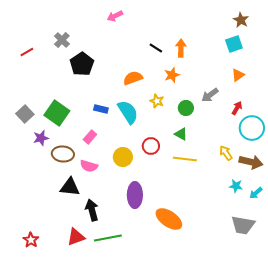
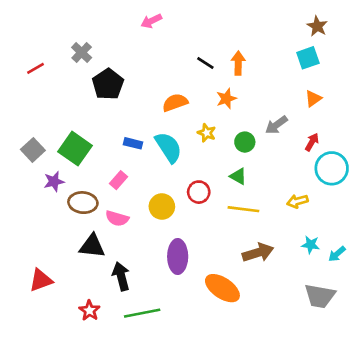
yellow arrow: (226, 153) -> (297, 201), turned -70
brown arrow: (251, 162) -> (258, 253), moved, turned -30
red triangle: (76, 237) -> (41, 280), moved
red star: (31, 240) -> (89, 310), moved

